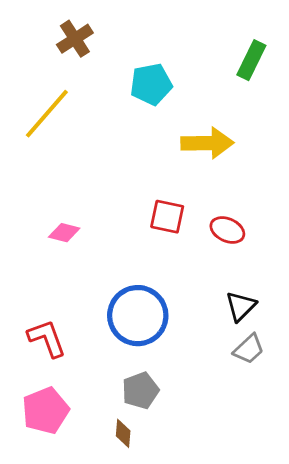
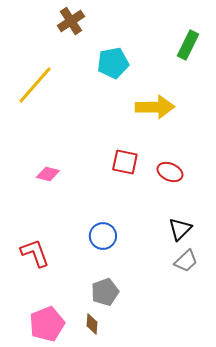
brown cross: (75, 39) -> (71, 21), moved
blue circle: (138, 316) -> (103, 236), size x0.6
pink pentagon: (45, 411) -> (47, 324), moved

